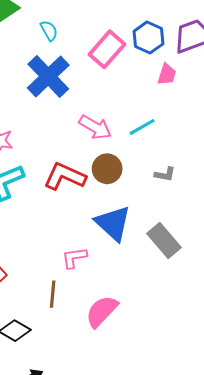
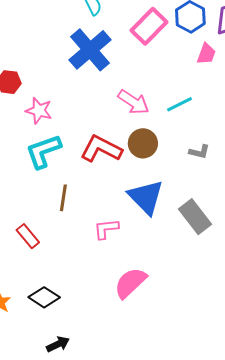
brown line: (53, 294) -> (63, 198), moved

